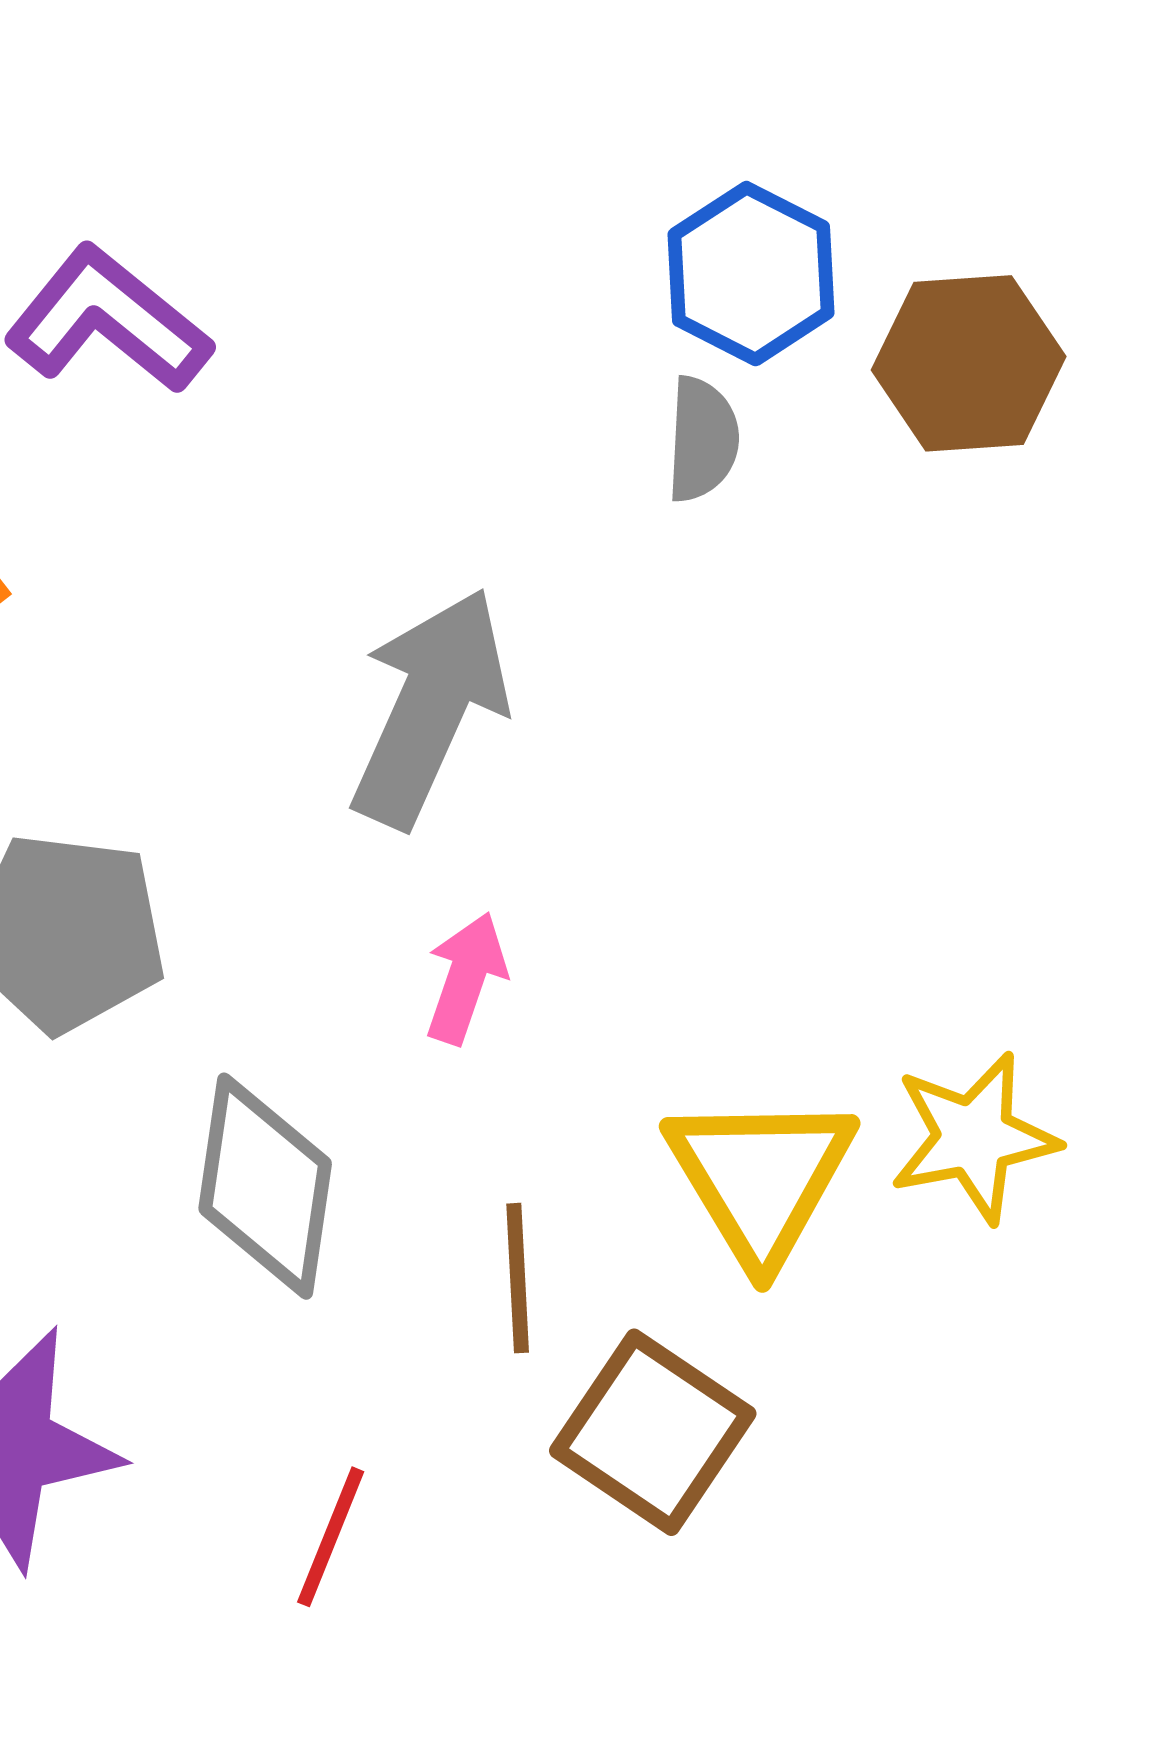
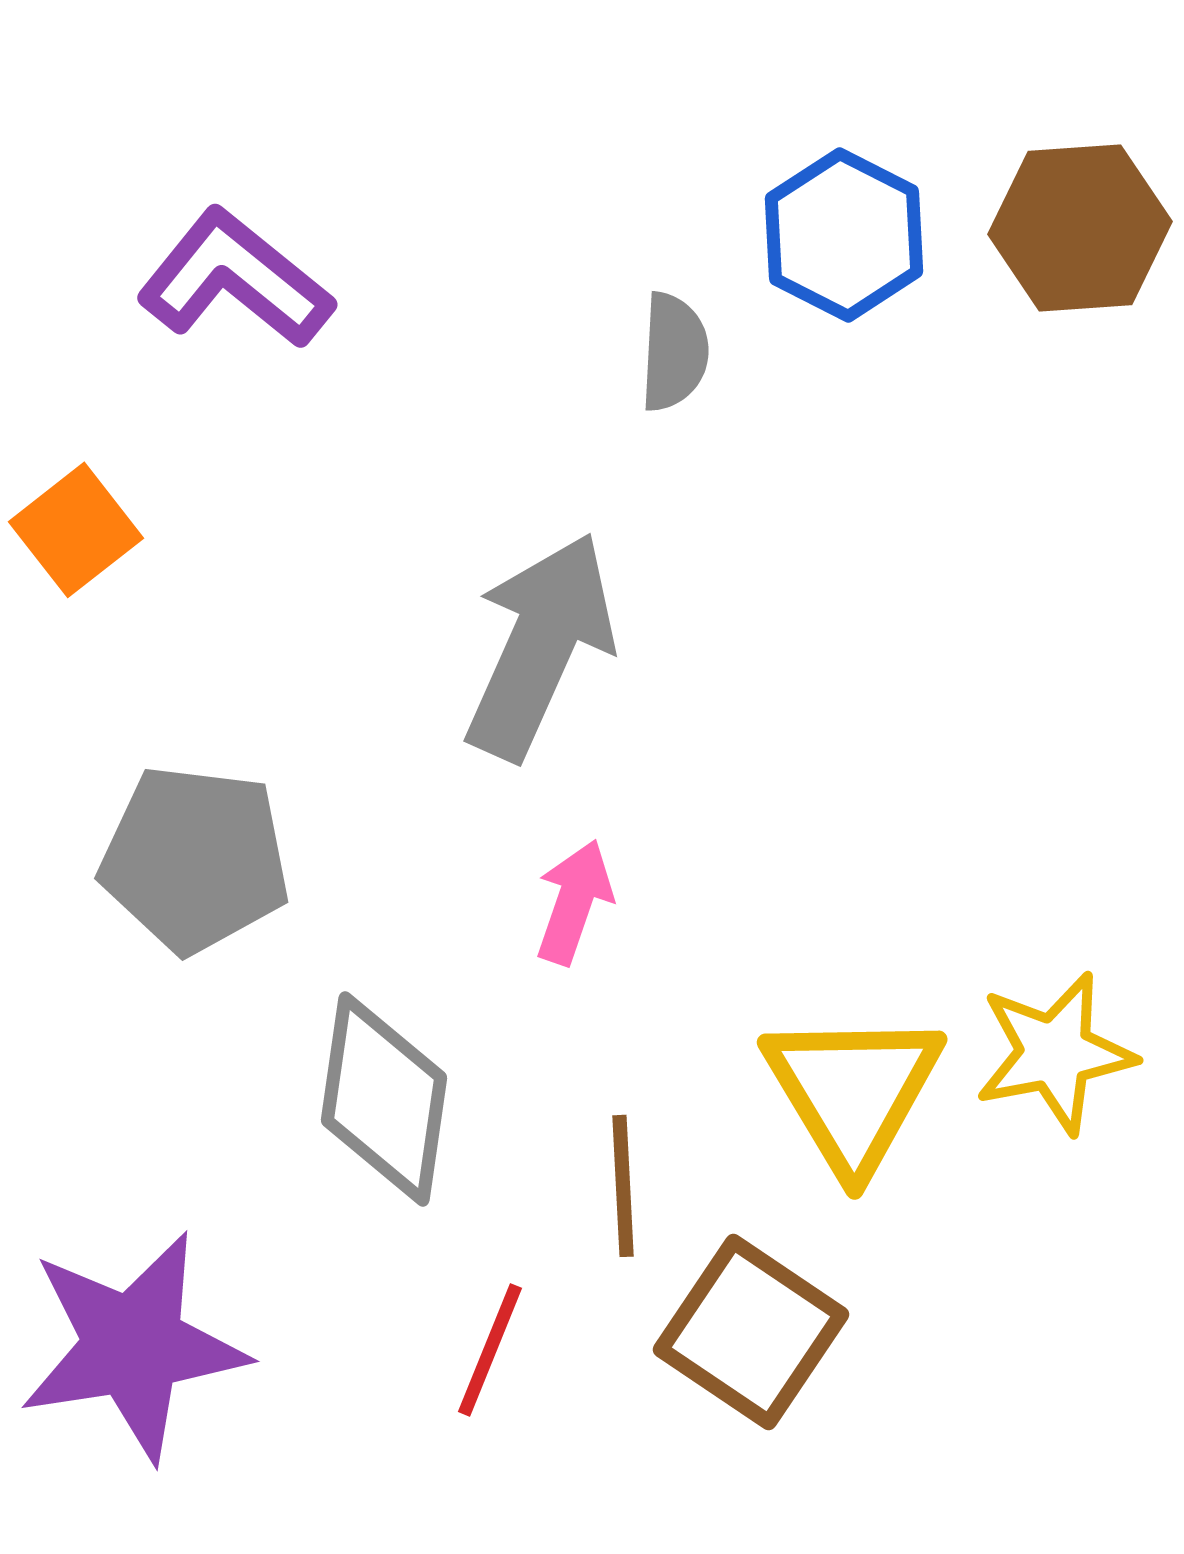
brown hexagon: (969, 363) -> (1080, 228), moved
gray semicircle: (702, 439) -> (674, 352), moved
red line: (331, 1537) -> (490, 1350), moved

